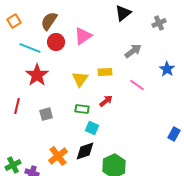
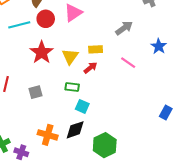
cyan line: (30, 48) -> (19, 25), turned -35
red star: (37, 75) -> (42, 52), moved
red arrow: (106, 101) -> (90, 68), moved
orange cross: (58, 156) -> (48, 135), turned -36

